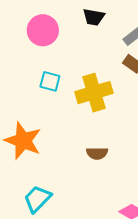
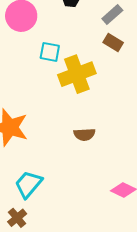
cyan square: (50, 81) -> (50, 52), moved

